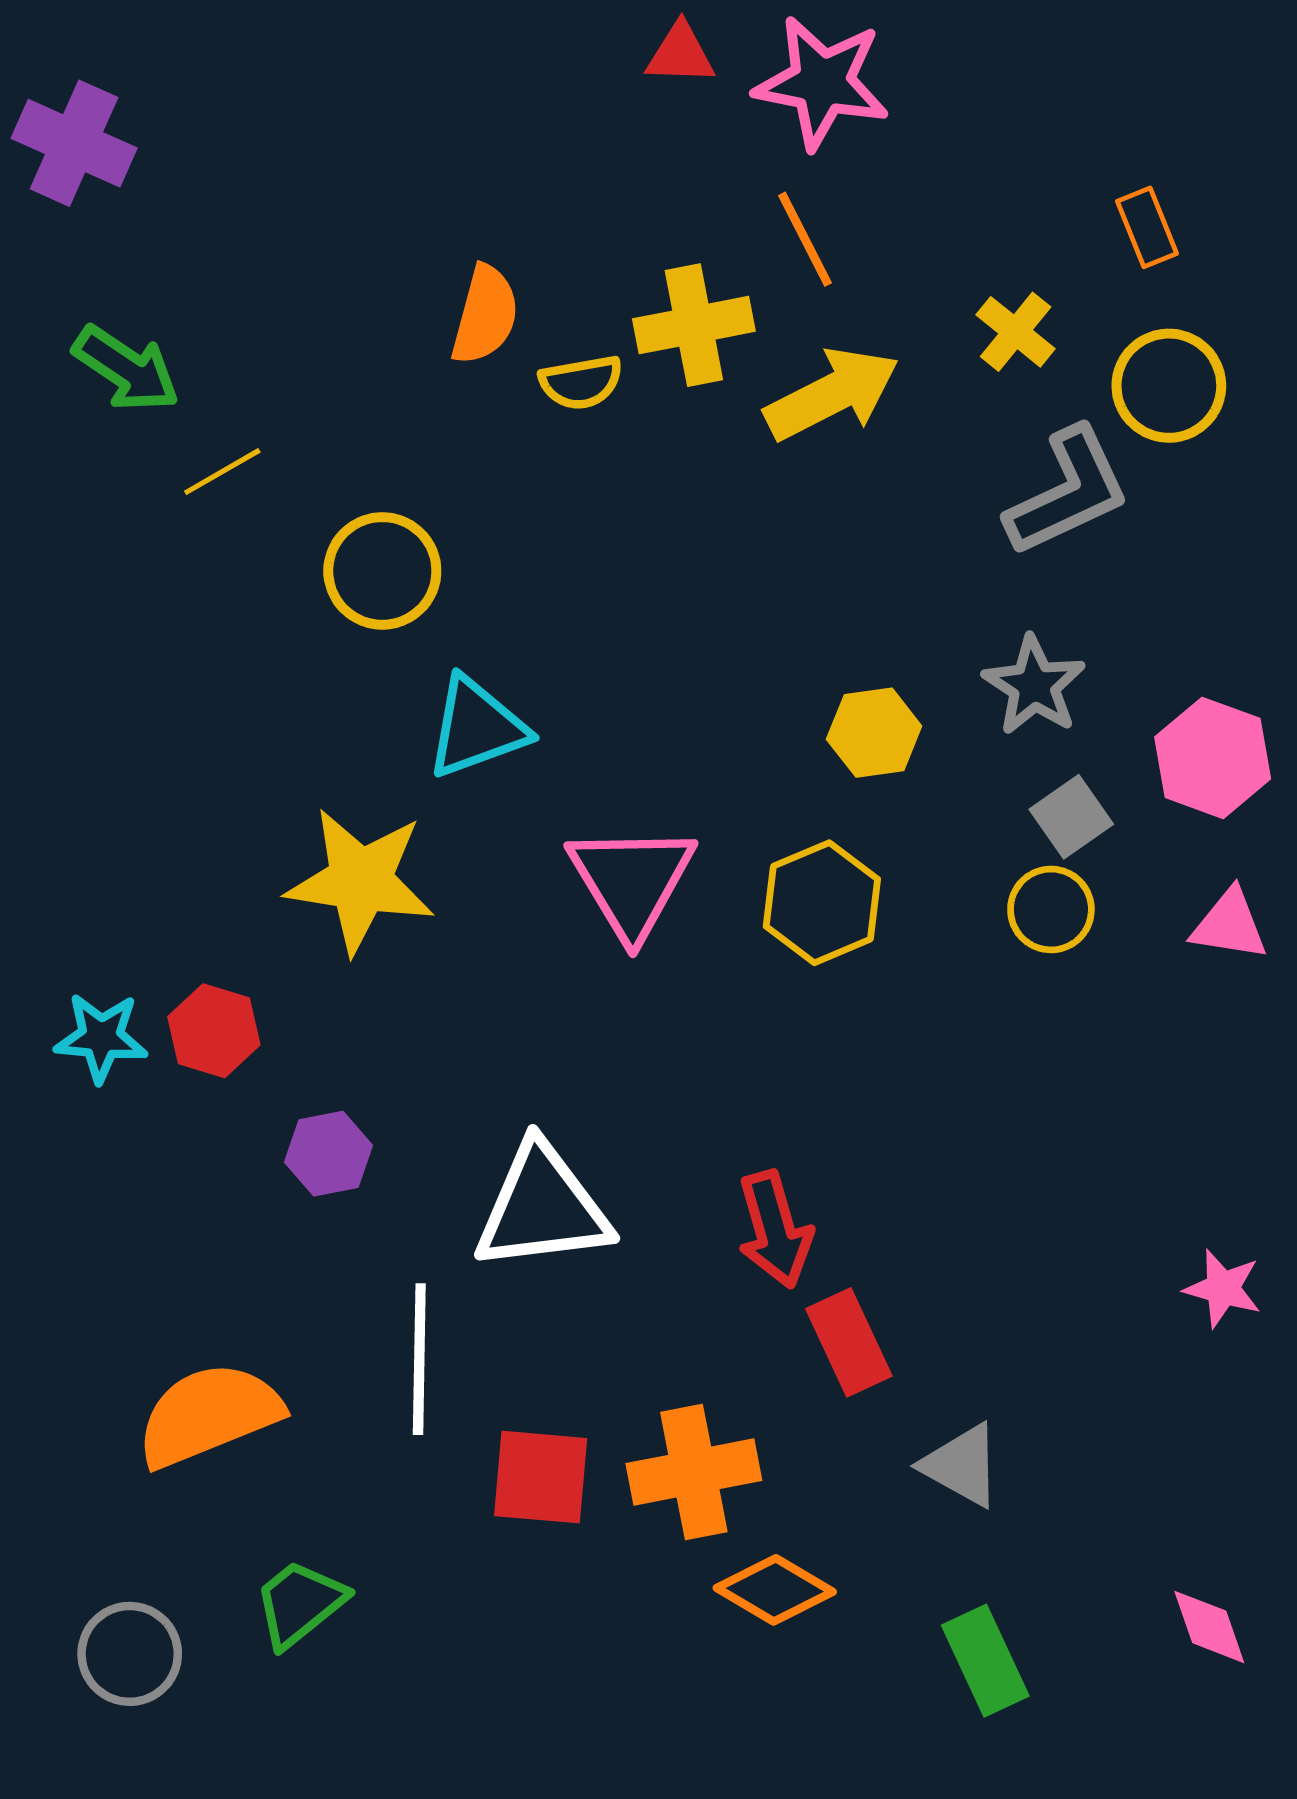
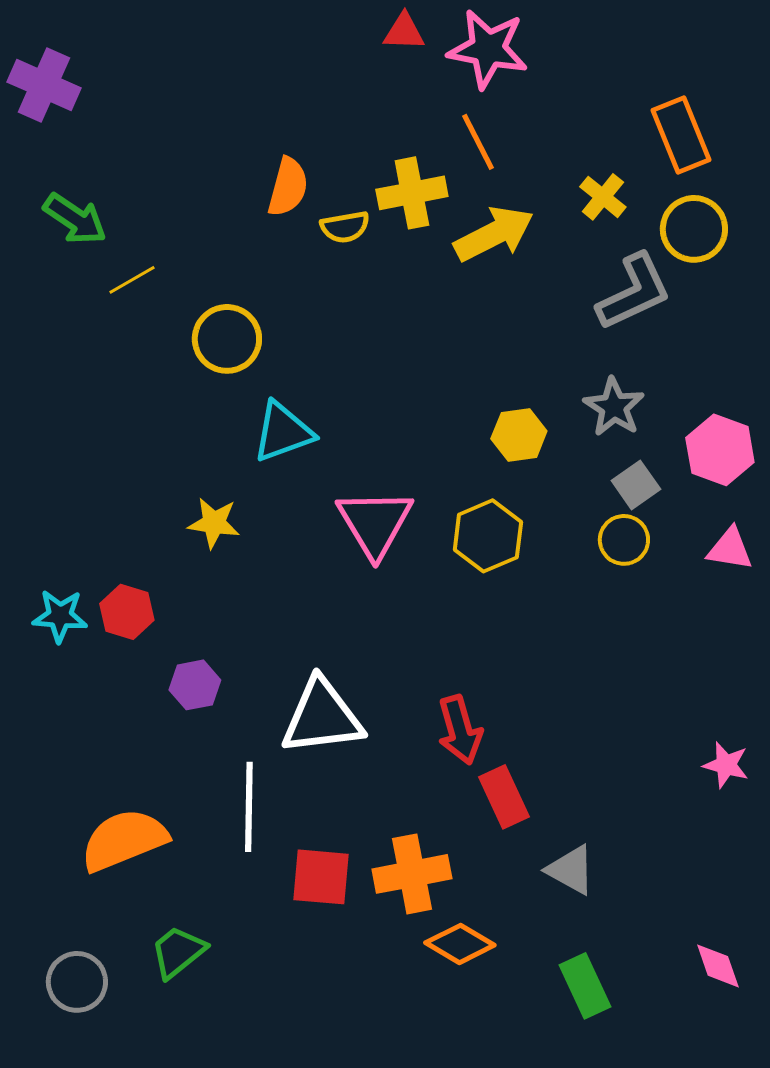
orange rectangle: (1147, 227) -> (681, 135), size x1.6
yellow star: (360, 881) -> (214, 523), size x0.6

